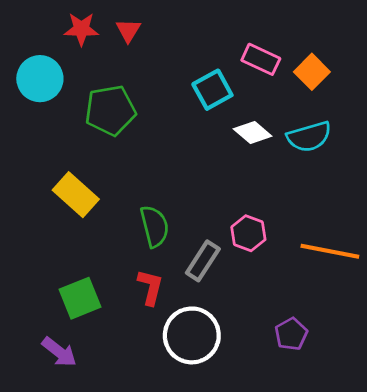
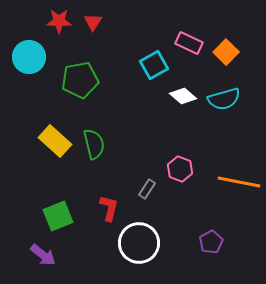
green semicircle: (155, 226) -> (94, 144), moved
gray rectangle: (203, 261) -> (147, 189), size x0.7

